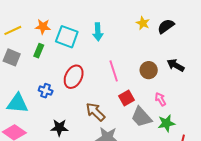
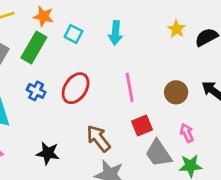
cyan square: (67, 37) -> (73, 34), size x0.6
green rectangle: (39, 51) -> (34, 47), size x1.6
blue cross: (46, 91) -> (36, 91), moved

